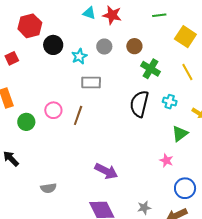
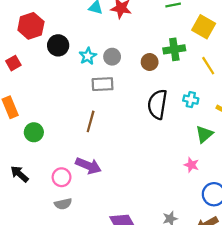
brown circle: (134, 46) -> (150, 62), moved
gray circle: (104, 47) -> (112, 57), moved
green cross: (150, 69) -> (174, 49), moved, turned -36
pink circle: (53, 110) -> (62, 177), moved
purple arrow: (106, 171) -> (88, 166), moved

